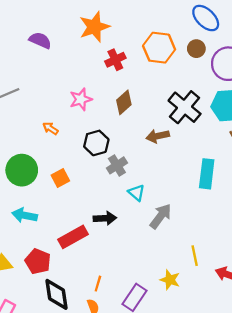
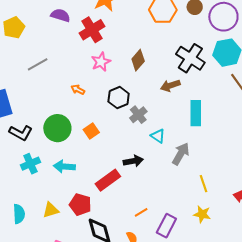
red cross: (115, 60) -> (92, 30), moved, size x1.4
cyan rectangle: (207, 174) -> (196, 113), moved
yellow line: (195, 256) -> (204, 184), moved
yellow star: (170, 280) -> (202, 214), moved
orange line: (98, 284) -> (141, 212), moved, turned 48

